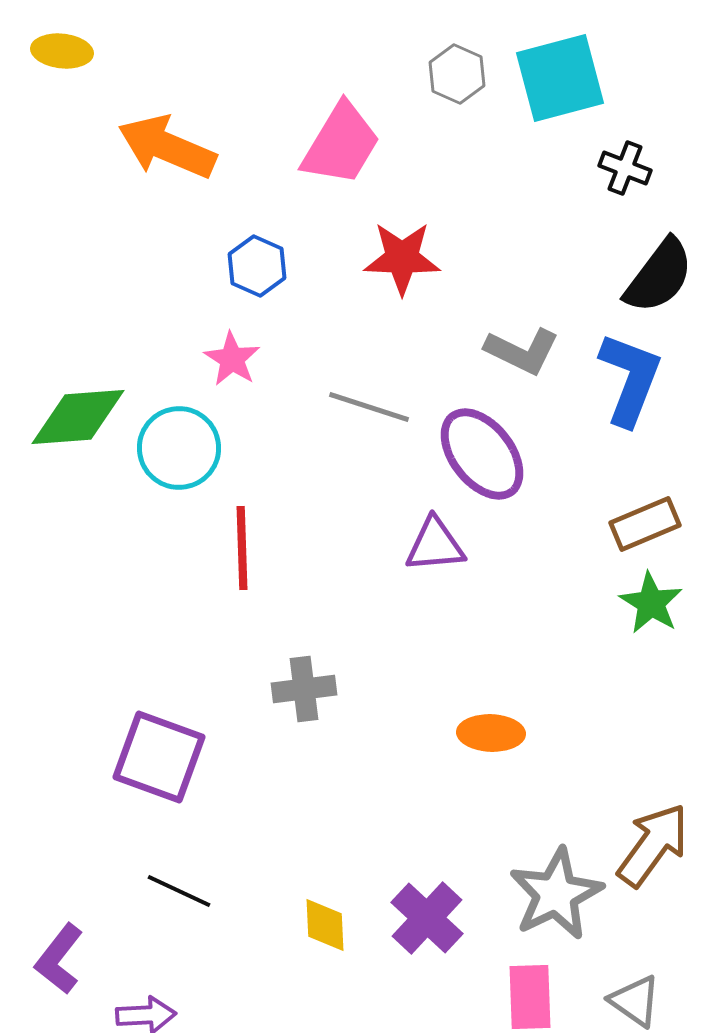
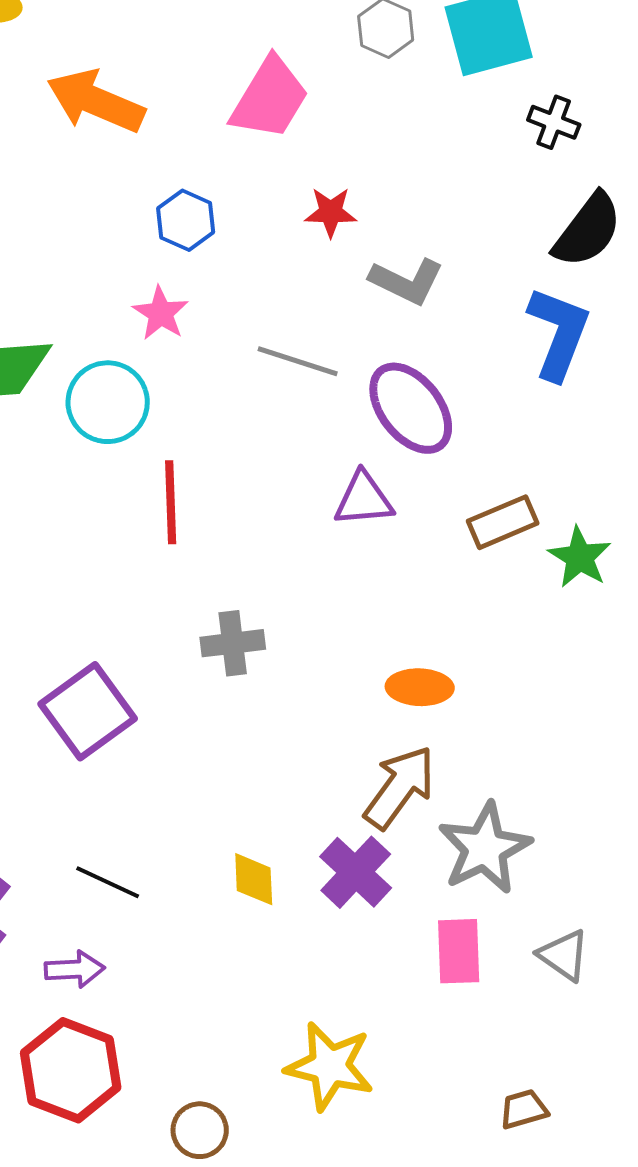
red star: (402, 258) -> (331, 212), size x0.7
gray L-shape: (522, 351) -> (407, 281), moved
brown rectangle: (645, 524) -> (503, 522), moved
purple square: (159, 757) -> (88, 711), turned 34
brown arrow: (653, 845) -> (400, 787), moved
black line: (179, 891) -> (108, 882), moved

